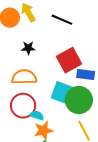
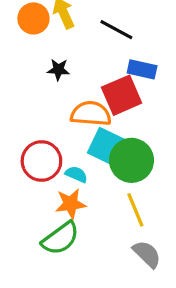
blue rectangle: (86, 75) -> (142, 69), moved
orange semicircle: (24, 77) -> (91, 114), moved
cyan semicircle: (37, 115) -> (76, 174), moved

